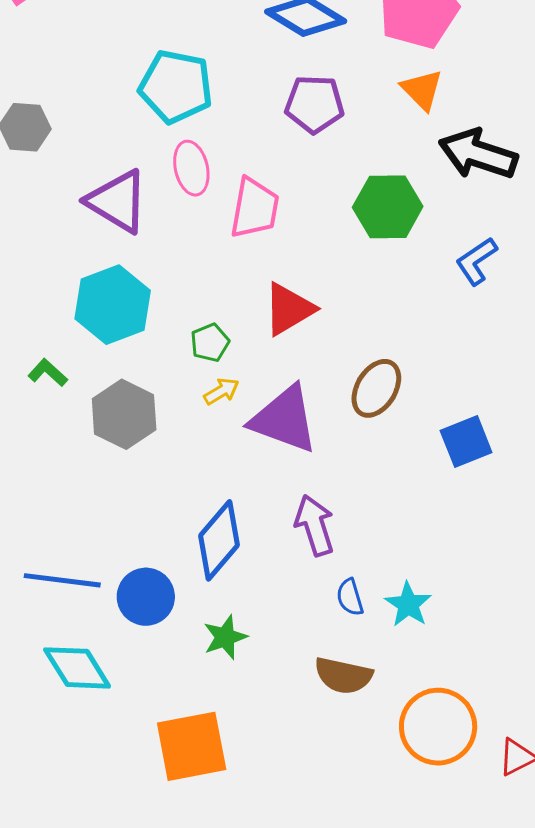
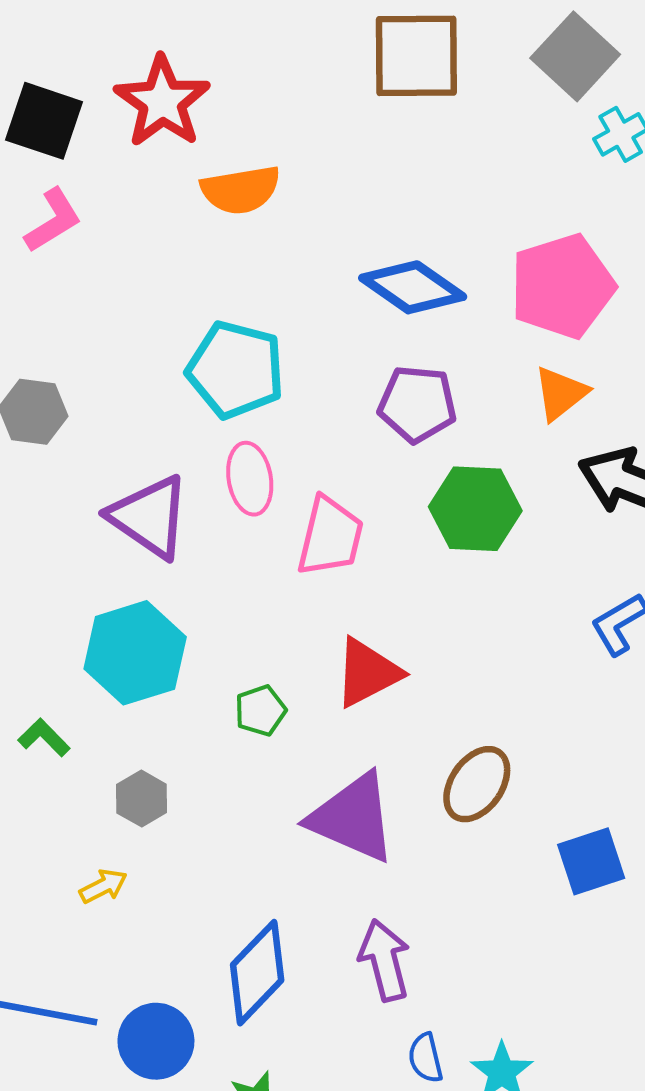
orange triangle: (422, 90) -> (561, 393), turned 33
green hexagon: (388, 207) -> (475, 509), moved
yellow arrow: (221, 391) -> (103, 886), moved
gray hexagon: (124, 414) -> (142, 799), size x0.6

